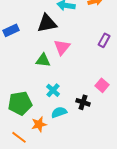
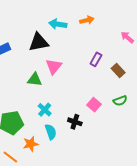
cyan semicircle: (59, 112) -> (51, 132), turned 91

